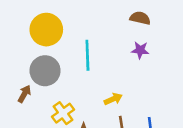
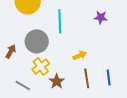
gray circle: (45, 71) -> (37, 41), moved

